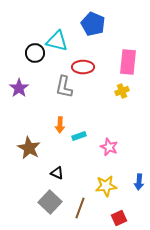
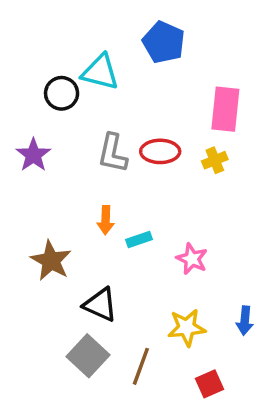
red ellipse: (83, 67) -> (160, 151), moved
black triangle: (57, 173) -> (100, 305), size x1.5

